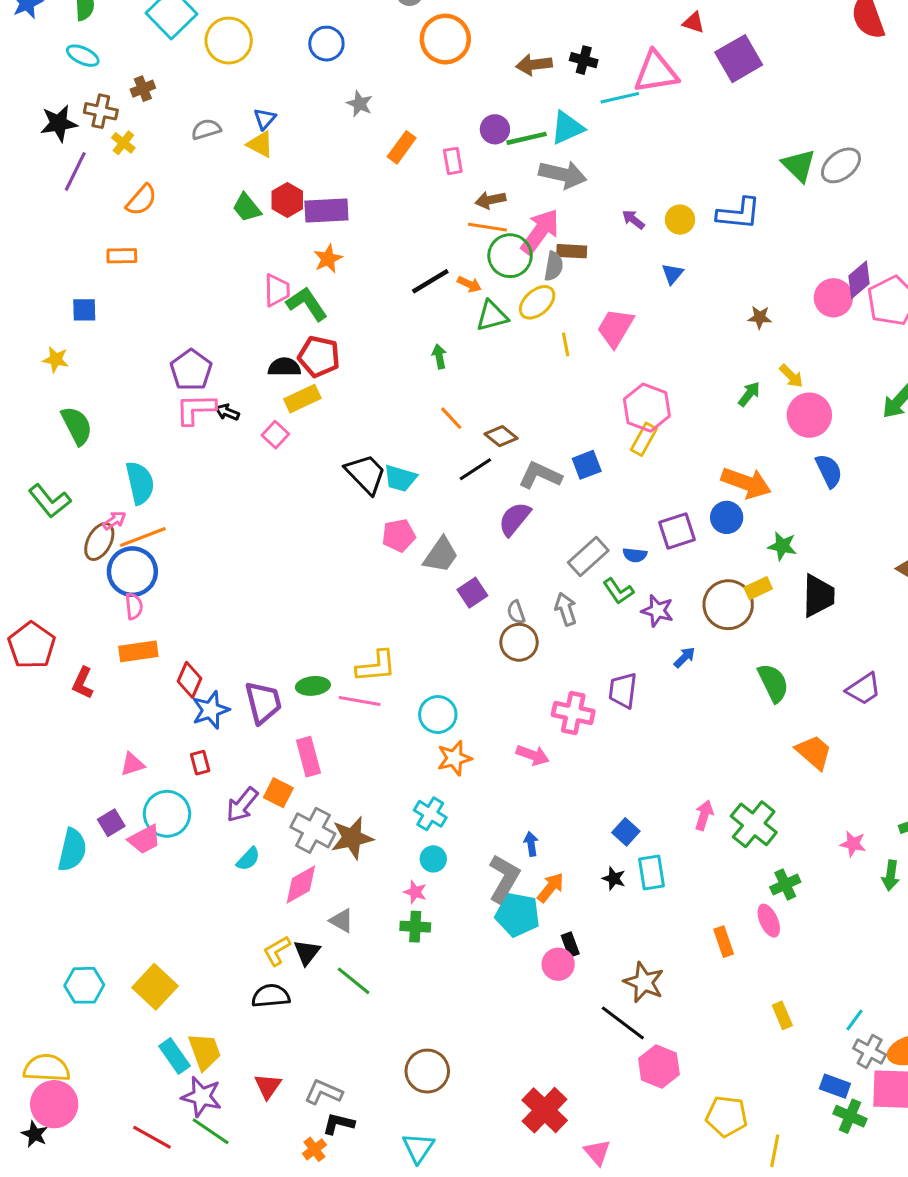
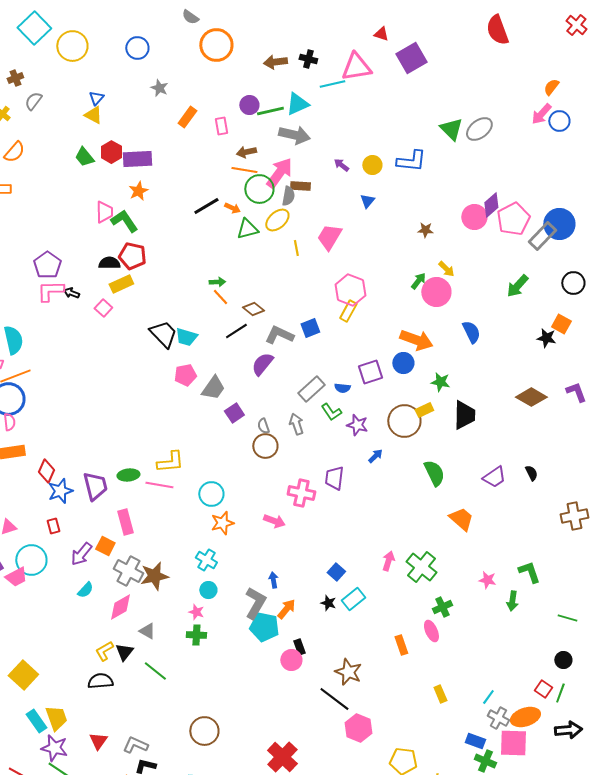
gray semicircle: (206, 129) -> (33, 101), moved, turned -36
green arrow: (439, 356) -> (217, 282), moved, turned 98
pink circle: (809, 415) -> (436, 292), moved
cyan rectangle: (651, 872) -> (353, 599), turned 60

